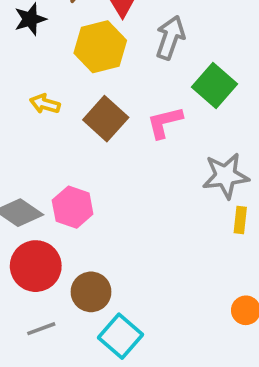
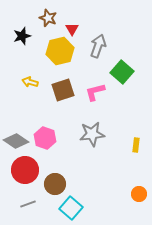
brown square: (106, 119) -> (63, 90), turned 30
gray star: (226, 176) -> (92, 134), moved

